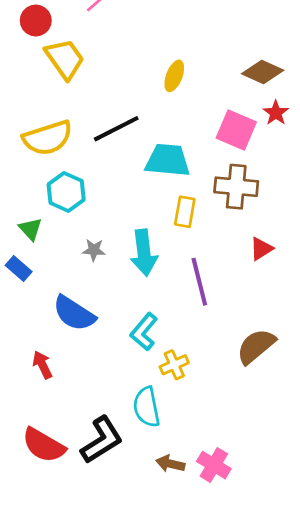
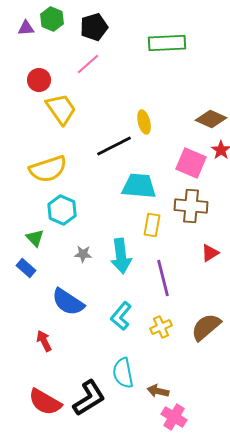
yellow ellipse: (174, 76) -> (144, 122), turned -35
black line: (116, 129) -> (114, 146), moved
yellow cross: (174, 365) -> (161, 327), moved
brown arrow: (170, 464) -> (158, 391), moved

